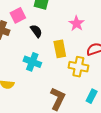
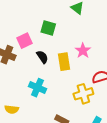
yellow rectangle: (60, 49) -> (64, 62), moved
yellow cross: (78, 67) -> (83, 94), turned -30

